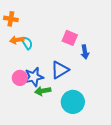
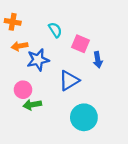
cyan semicircle: (27, 43) -> (55, 30), moved
blue star: (34, 77) -> (38, 60), moved
green arrow: (43, 91) -> (32, 105), moved

